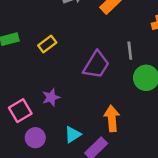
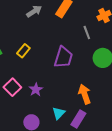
gray line: (130, 51) -> (87, 33), moved
pink square: (20, 111) -> (12, 87), moved

